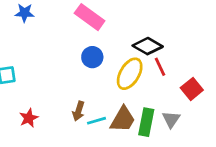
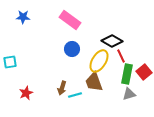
brown trapezoid: (123, 119) -> (94, 82), moved, turned 130
gray triangle: (171, 119) -> (129, 94), turned 40
green rectangle: (146, 122) -> (127, 74), moved

